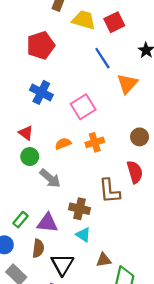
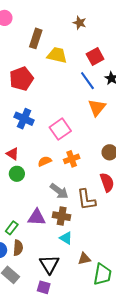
red square: (114, 22) -> (95, 57), moved
blue line: (102, 58) -> (87, 81), moved
gray arrow: (50, 178) -> (59, 191), moved
purple triangle: (47, 223) -> (37, 217), moved
brown semicircle: (38, 248) -> (18, 248), moved

